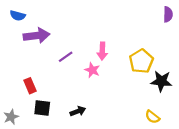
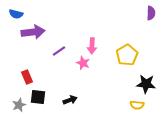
black star: (161, 81) -> (146, 84), moved
gray star: (11, 117) -> (19, 105), moved
yellow semicircle: (152, 117) -> (137, 105), turned -32

